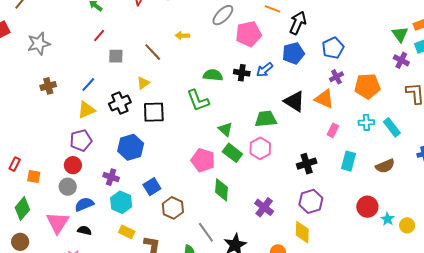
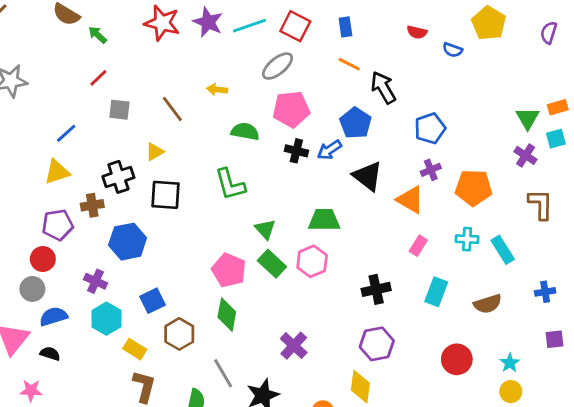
black arrow: (298, 23) -> (383, 88), turned -60
pink pentagon: (249, 34) -> (291, 109), moved
blue pentagon: (293, 53) -> (356, 123), moved, turned -30
green semicircle: (213, 75) -> (245, 131), moved
blue line: (88, 85) -> (66, 133), moved
brown cross: (48, 86) -> (92, 205), moved
black triangle: (294, 101) -> (368, 176), moved
yellow triangle: (86, 110) -> (57, 172), moved
green diamond: (221, 190) -> (227, 315), moved
purple cross: (264, 207) -> (294, 346), moved
cyan star: (388, 219) -> (510, 363), moved
yellow rectangle: (127, 232) -> (135, 349), moved

